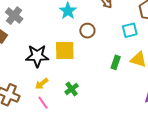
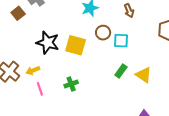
cyan square: (130, 30) -> (121, 41), moved
yellow arrow: (42, 84) -> (33, 70), moved

